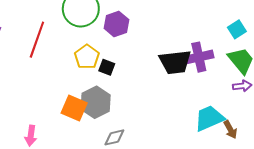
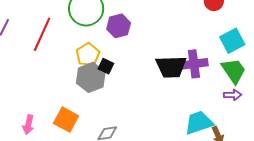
cyan square: (237, 29) -> (232, 41), size x1.4
gray hexagon: (96, 102) -> (91, 77), moved
orange square: (74, 108) -> (66, 120), moved

